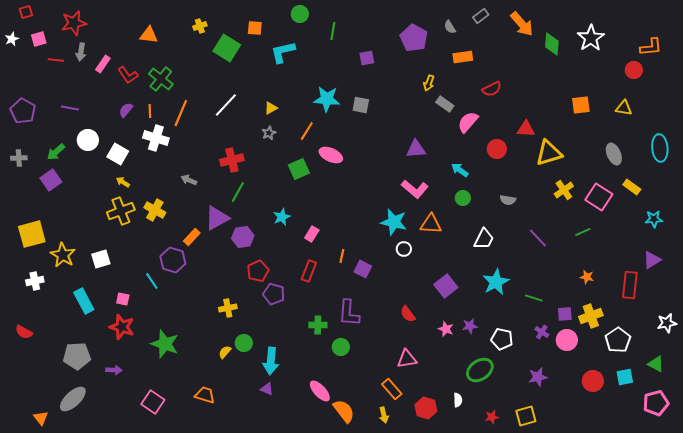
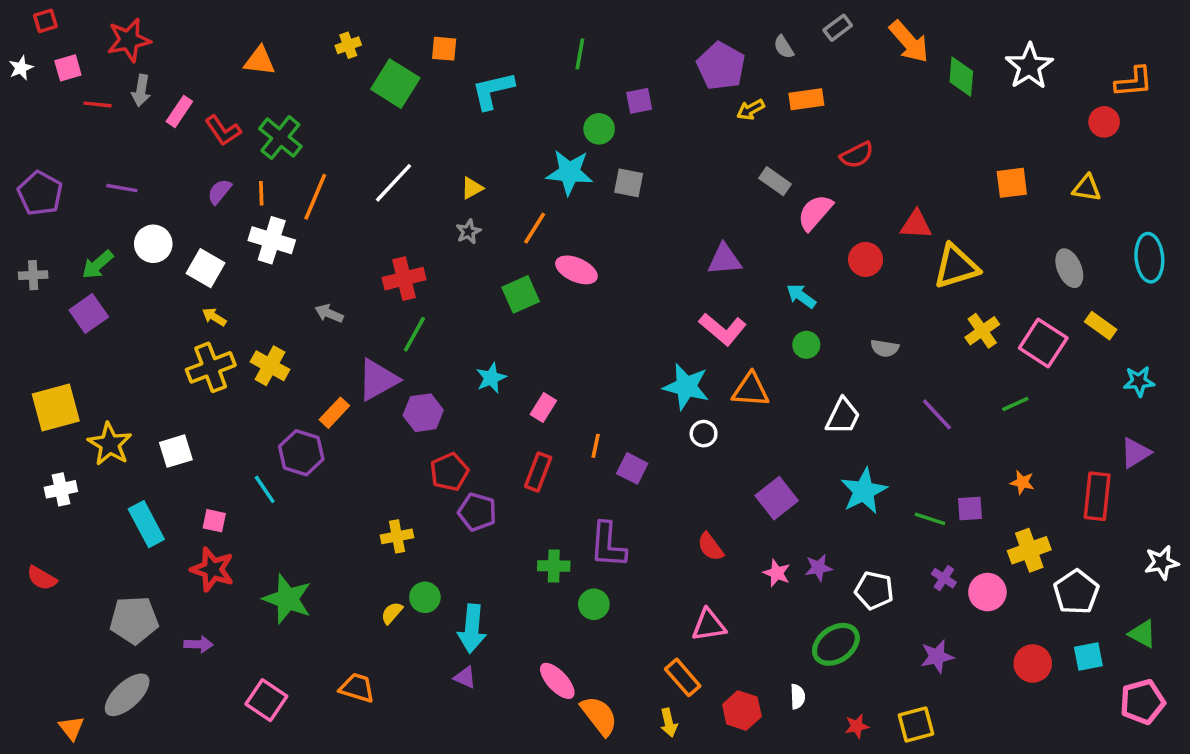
green circle: (300, 14) -> (599, 129), moved
yellow arrow: (429, 83) -> (751, 110), moved, turned 42
purple square: (565, 314) -> (970, 508), moved

